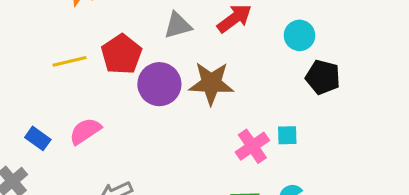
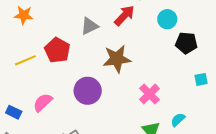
purple circle: (159, 84) -> (88, 91), moved
cyan square: (287, 135) -> (201, 79), moved

